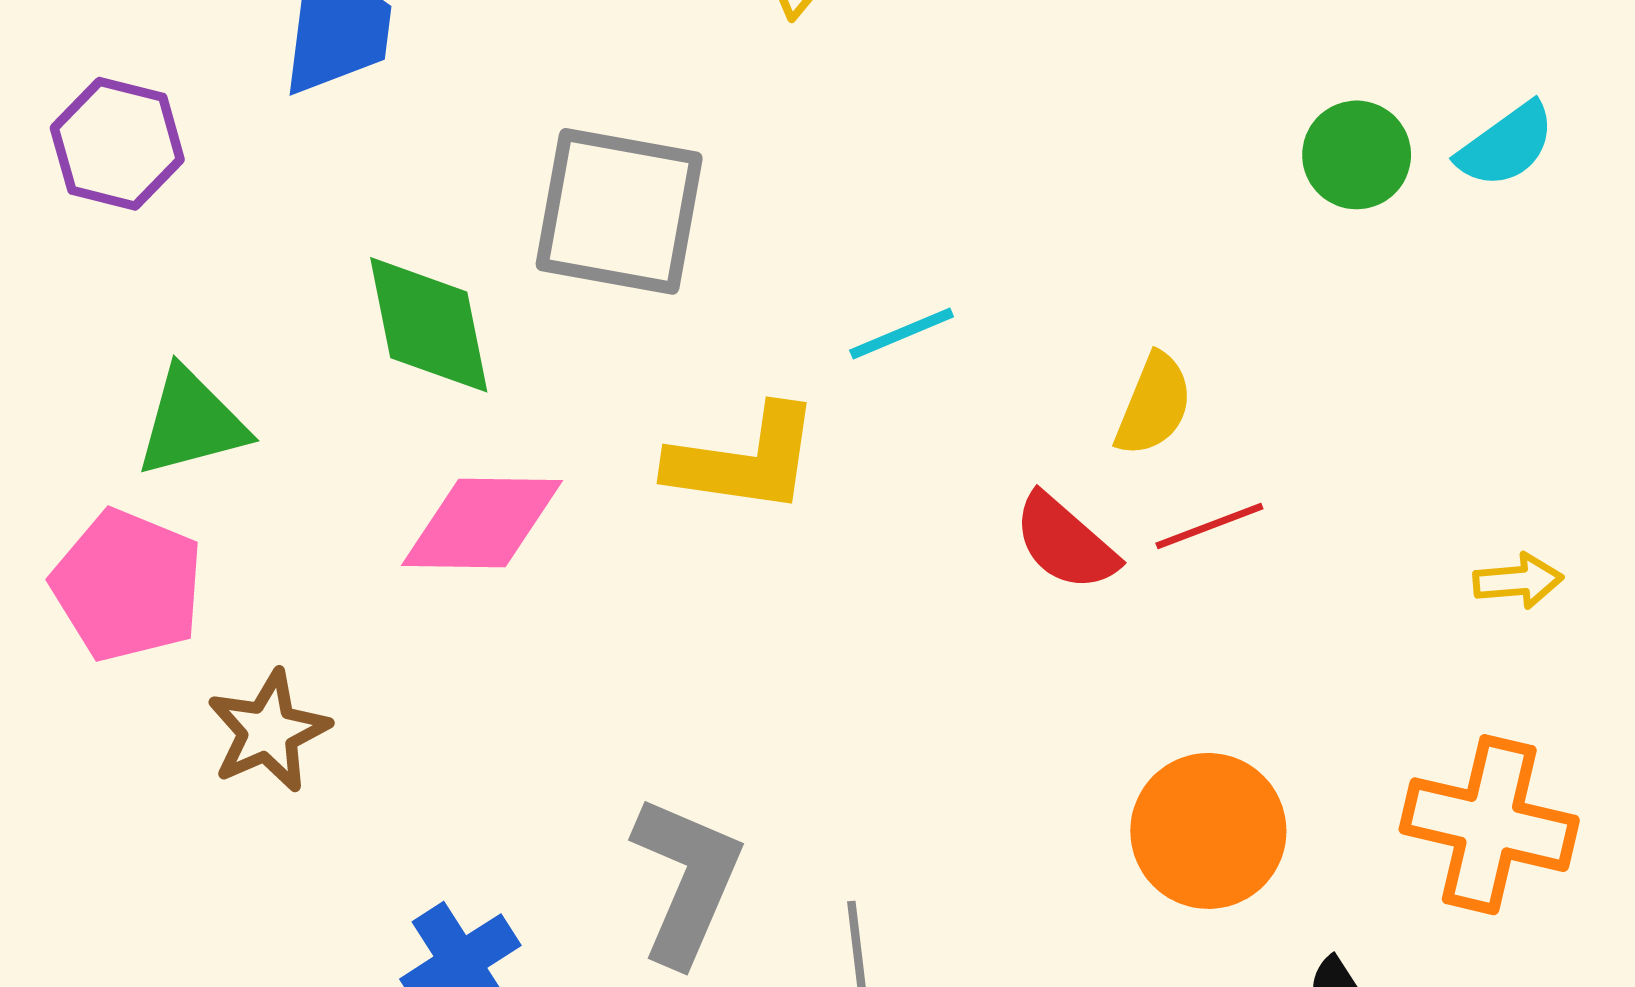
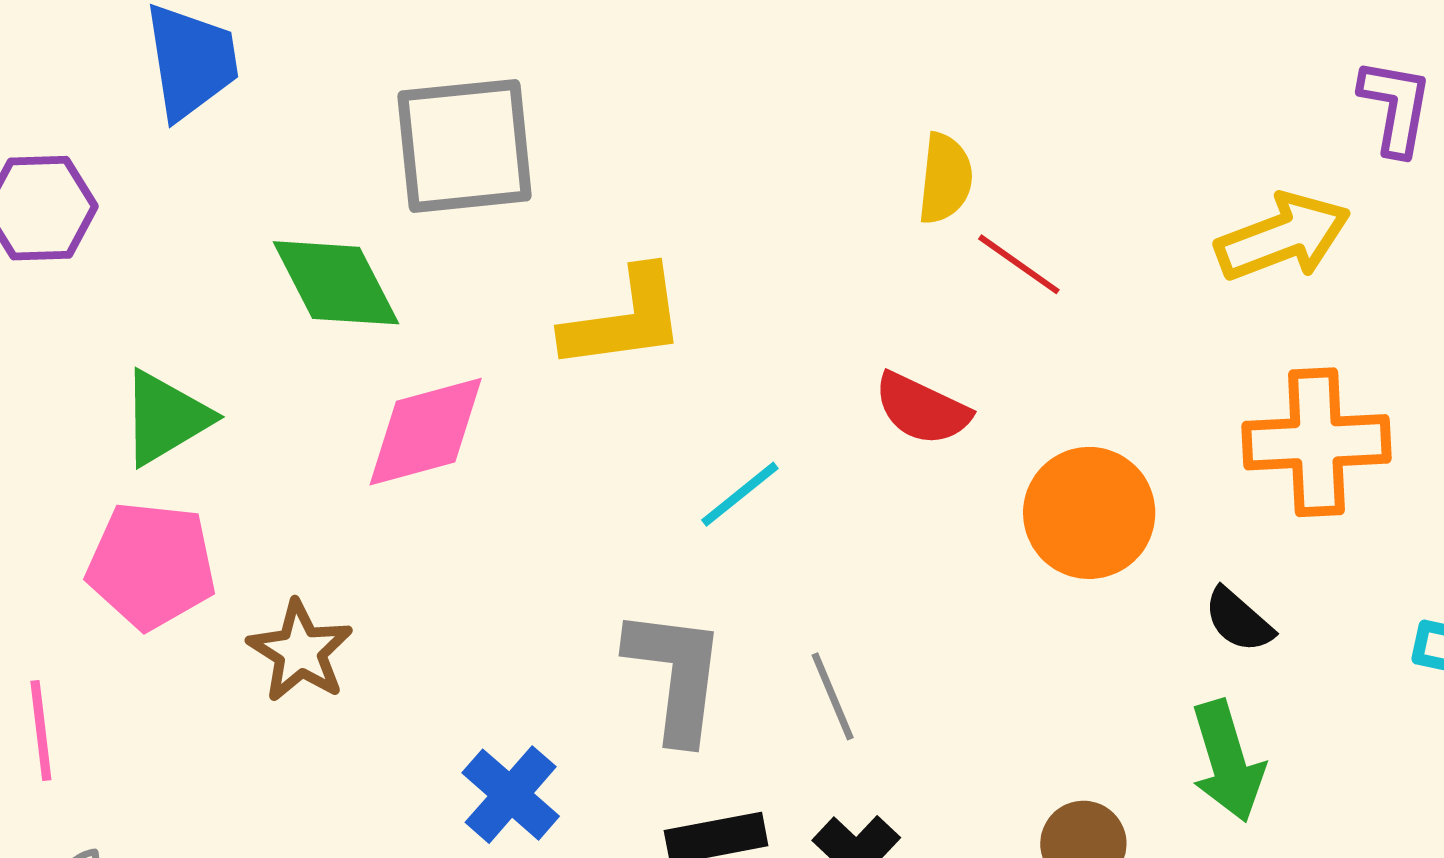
cyan line: (902, 333) -> (740, 494), moved
red line: (1209, 526) -> (1019, 264), turned 72
red semicircle: (1065, 542) -> (922, 409), moved
yellow arrow: (1518, 581) -> (1283, 237), size x1.8

